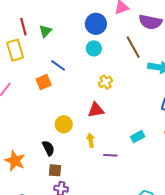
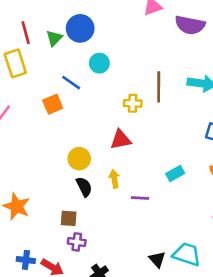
blue circle: (96, 24) -> (80, 28), moved
brown line: (133, 47) -> (159, 87), moved, turned 30
cyan circle: (94, 48) -> (99, 63), moved
yellow cross: (105, 82) -> (133, 103), turned 32
black semicircle: (48, 148) -> (84, 187), moved

